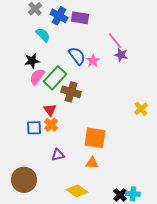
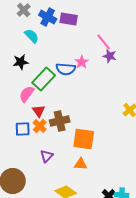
blue semicircle: (77, 56) -> (66, 69), moved, turned 132
pink semicircle: (37, 77) -> (27, 94), moved
brown cross: (71, 92) -> (60, 121), moved, turned -30
purple triangle: (58, 155) -> (47, 156), turned -32

